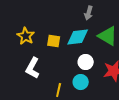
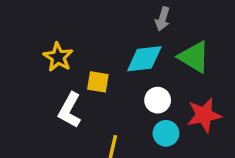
yellow square: (54, 41) -> (98, 82), moved
cyan circle: (81, 82) -> (166, 133), moved

